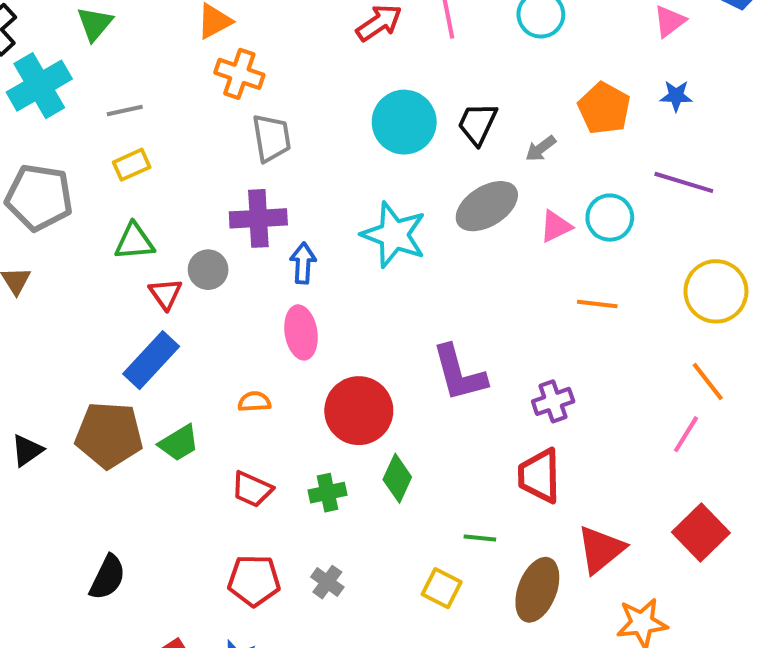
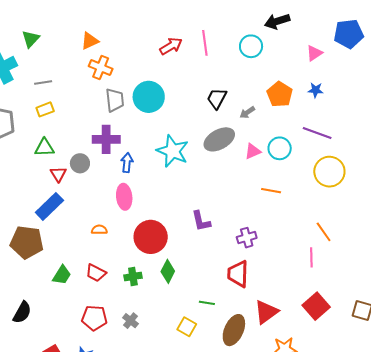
cyan circle: (404, 122) -> (149, 97), moved
yellow circle: (716, 291) -> (329, 172), moved
purple L-shape: (459, 373) -> (201, 221), size x0.7
pink line: (686, 434) -> (311, 257), turned -36
green trapezoid: (179, 443) -> (62, 275), moved, turned -30

